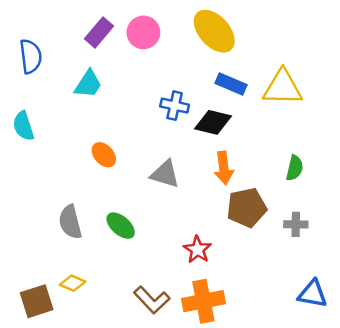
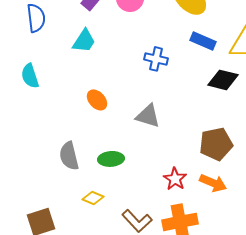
black diamond: (213, 122) -> (223, 80), moved
orange arrow: (224, 168) -> (213, 183), moved, turned -60
green ellipse: (121, 226) -> (111, 159), turned -45
yellow diamond: (73, 283) -> (93, 198), moved

